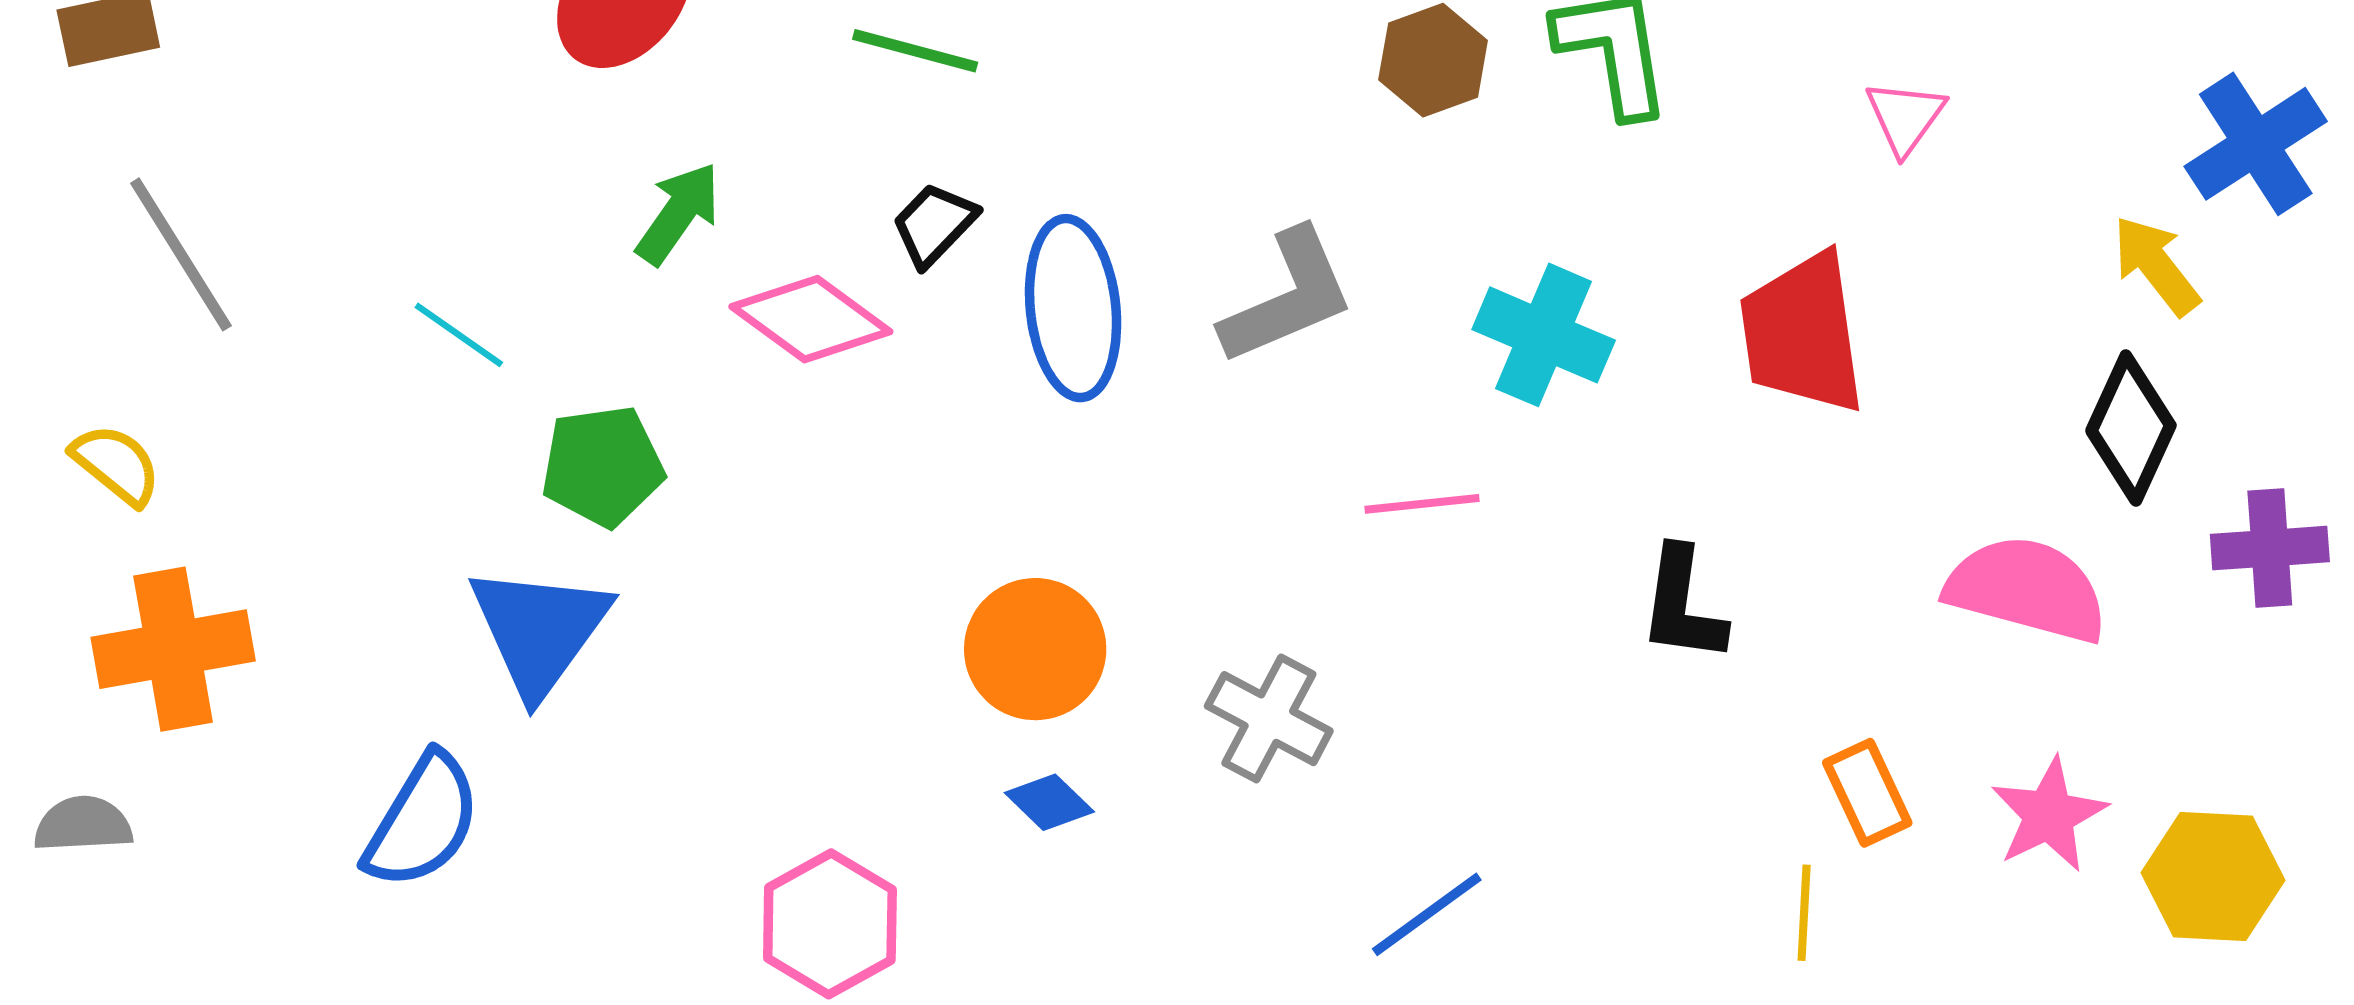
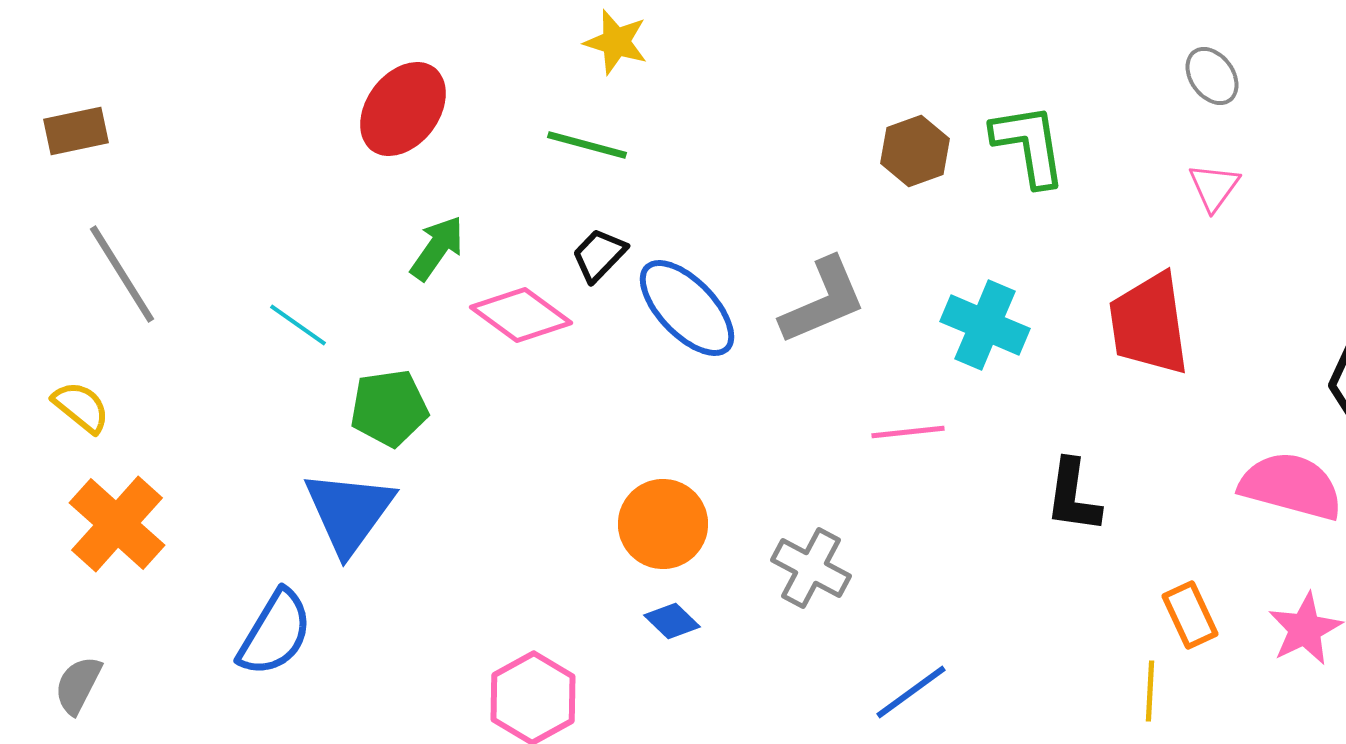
blue ellipse: (1073, 308) -> (687, 308), turned -38
orange cross: (173, 649) -> (117, 524), turned -38
gray semicircle: (83, 824) -> (78, 685), moved, turned -60

